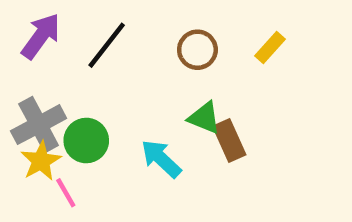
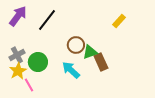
brown circle: (197, 50) -> (76, 45), moved
green triangle: (204, 118) -> (90, 52), turned -42
gray cross: (39, 125) -> (17, 55), size x0.7

